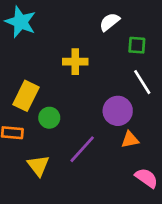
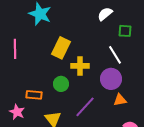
yellow cross: (75, 62) -> (80, 66), moved
white line: (142, 82) -> (115, 55), moved
yellow rectangle: (26, 96) -> (61, 48), moved

